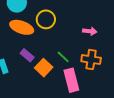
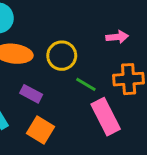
yellow circle: (46, 19) -> (62, 56), moved
orange square: (44, 68) -> (40, 130), moved

